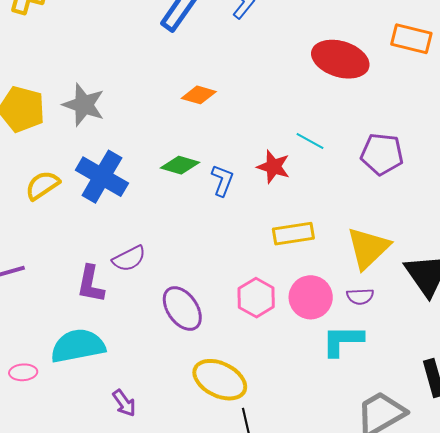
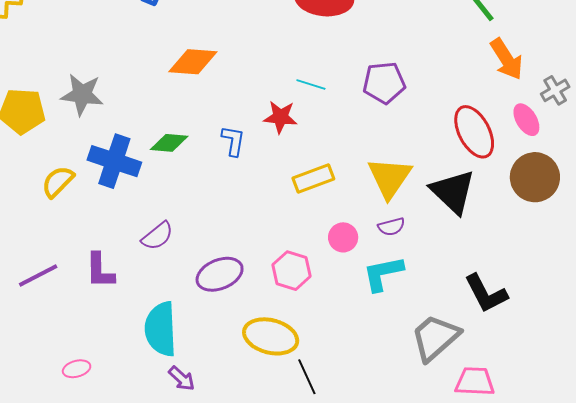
orange diamond: (199, 95) -> (193, 62), size x1.4
green diamond: (180, 165) -> (169, 143), moved
purple L-shape: (91, 284) -> (100, 271), moved
pink circle: (311, 297) -> (343, 237), size x0.7
pink hexagon: (256, 298) -> (292, 271), moved
purple ellipse: (182, 309) -> (220, 274), turned -66
cyan semicircle: (78, 346) -> (161, 329), moved, turned -70

